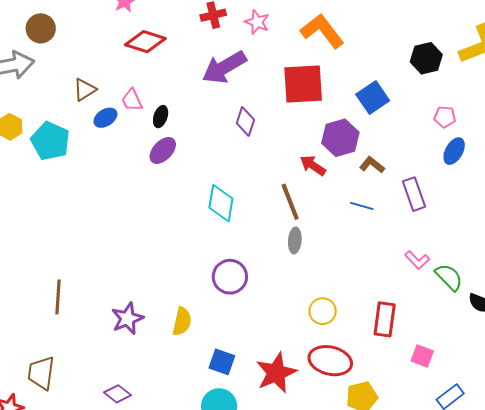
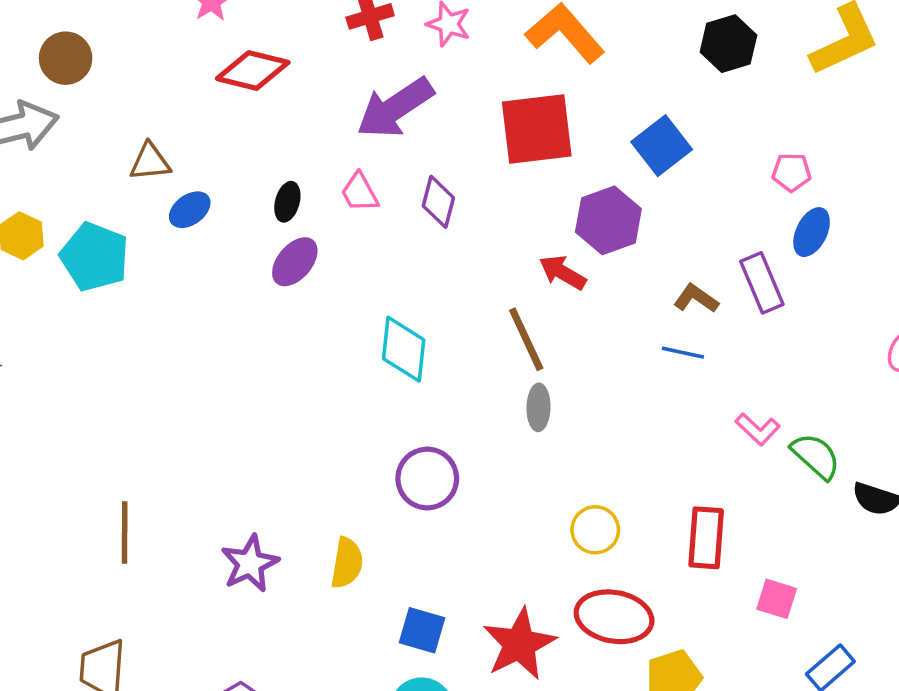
black hexagon: (426, 58) -> (728, 44), moved
brown triangle: (85, 90) -> (150, 162), turned 30
pink trapezoid: (132, 100) -> (360, 192), moved
brown L-shape: (372, 165) -> (696, 298), moved
purple rectangle: (414, 194) -> (762, 283), moved
blue line: (362, 206) -> (683, 353), moved

